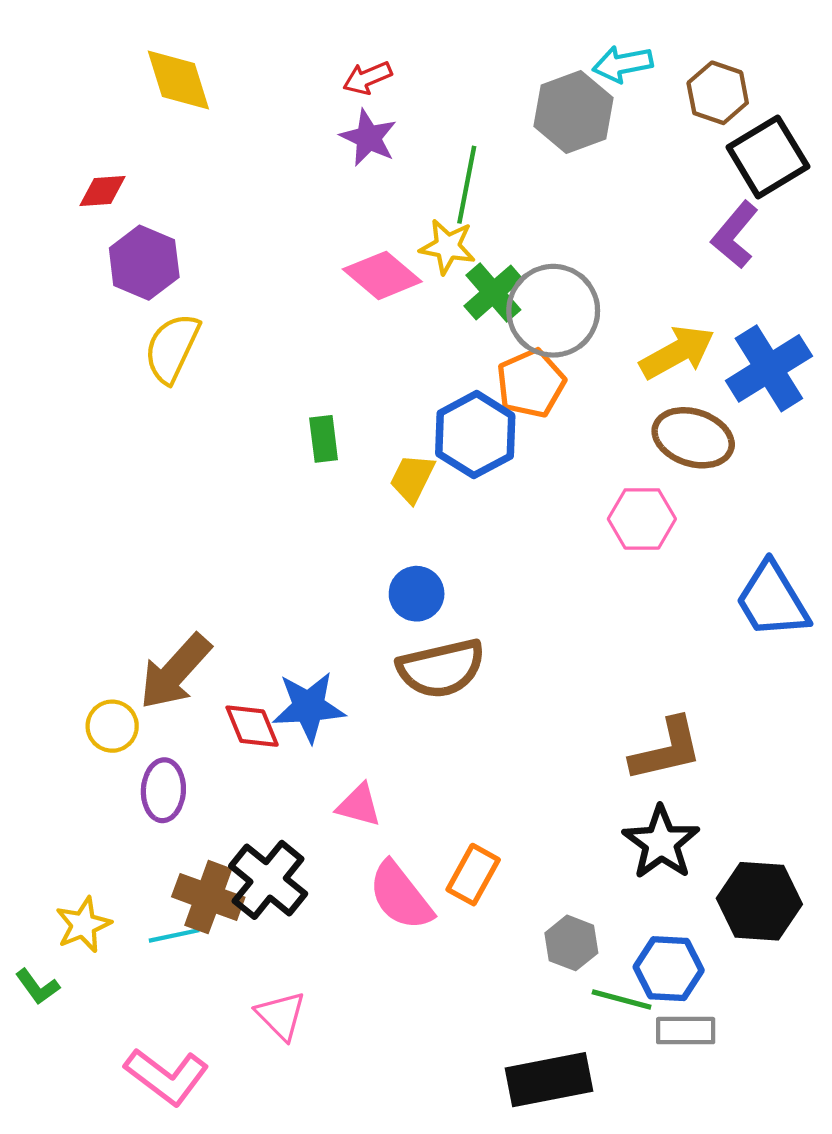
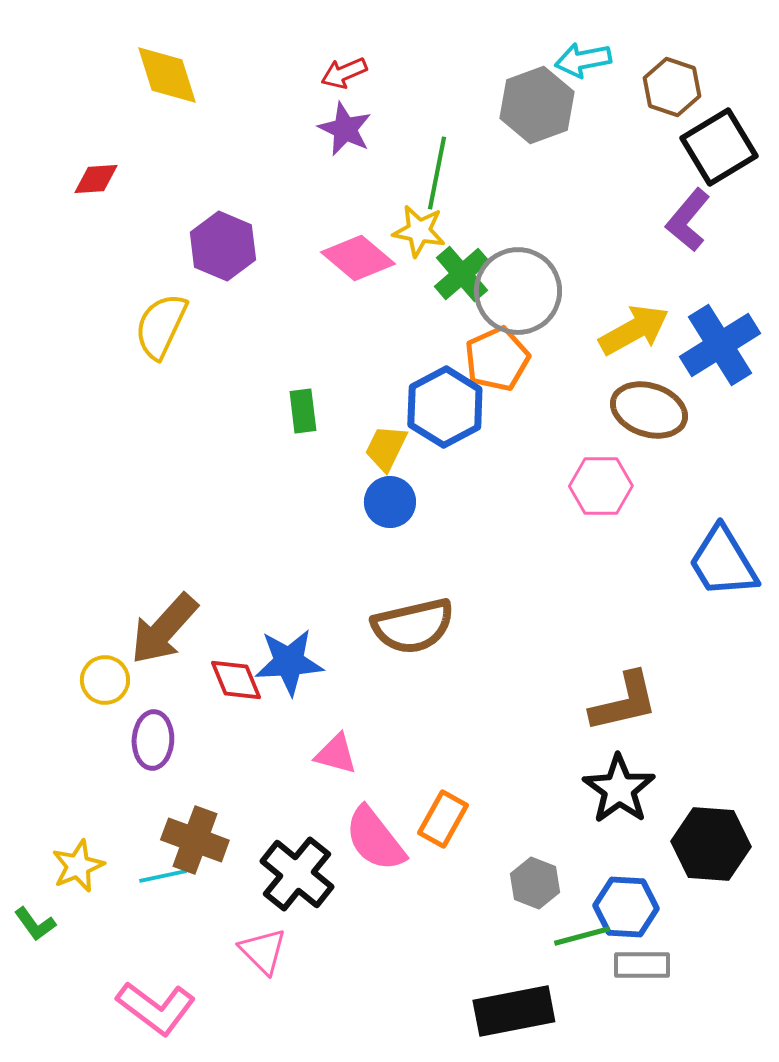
purple hexagon: (144, 263) -> (223, 246), moved
blue circle: (417, 594) -> (390, 502), moved
black cross: (268, 880) -> (297, 874), moved
green line: (622, 1000) -> (582, 936), turned -30

